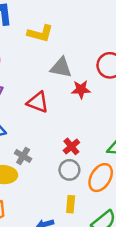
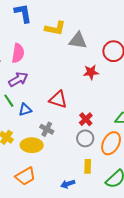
gray triangle: (61, 68) -> (78, 41), moved
red triangle: (38, 102) -> (58, 100), moved

